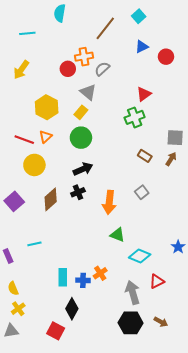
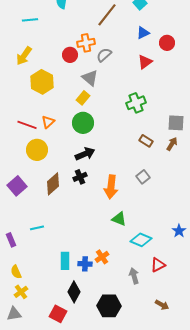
red triangle: (144, 94) -> (145, 62), moved
yellow hexagon: (47, 107) -> (42, 82), moved
gray arrow: (133, 292) -> (134, 276), size x0.7
black hexagon: (131, 323) -> (109, 306), moved

